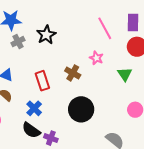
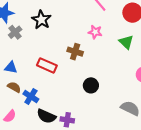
red rectangle: (42, 81) -> (47, 65), turned -36
blue cross: (34, 108) -> (31, 96), moved
black circle: (81, 109) -> (91, 85), size x0.6

